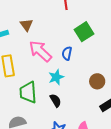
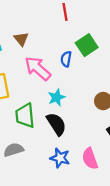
blue semicircle: (67, 53) -> (66, 59), moved
black semicircle: (56, 100) -> (56, 124), size x1.5

